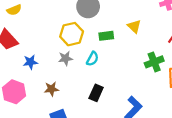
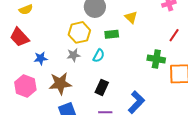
yellow triangle: (134, 26) -> (131, 17), moved
green cross: (154, 62) -> (156, 59), turned 30
brown star: (51, 89) -> (60, 84), size x1.6

